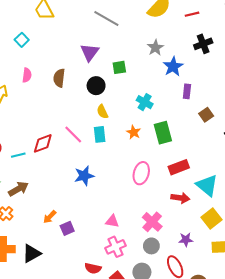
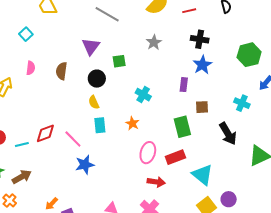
black cross: (203, 44) -> (200, 39), turned 30
blue star: (173, 67) -> (202, 65), moved
yellow semicircle: (102, 112) -> (94, 102), moved
brown square: (206, 115) -> (202, 107), turned 32
green rectangle: (163, 133) -> (182, 127), moved
pink line: (73, 134) -> (73, 139), moved
pink ellipse: (141, 173) -> (148, 153), moved
red arrow: (180, 198) -> (156, 182), moved

